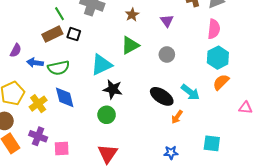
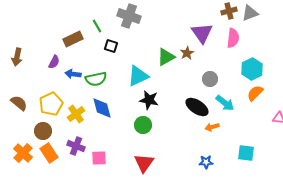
brown star: (132, 15) -> (187, 53), moved
purple triangle: (167, 21) -> (202, 33), size x1.6
pink semicircle: (214, 29) -> (233, 38), moved
brown rectangle: (52, 34) -> (73, 39), moved
gray circle: (167, 55) -> (210, 79), moved
orange arrow: (177, 117) -> (212, 127), turned 40

